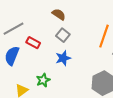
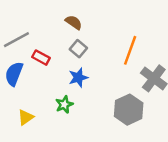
green star: (43, 80) -> (64, 104), moved

